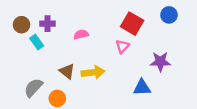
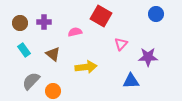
red square: (132, 24) -> (101, 16), moved
cyan rectangle: (37, 42) -> (24, 50), moved
pink triangle: (122, 46) -> (121, 44), moved
brown triangle: (67, 71) -> (53, 54), moved

